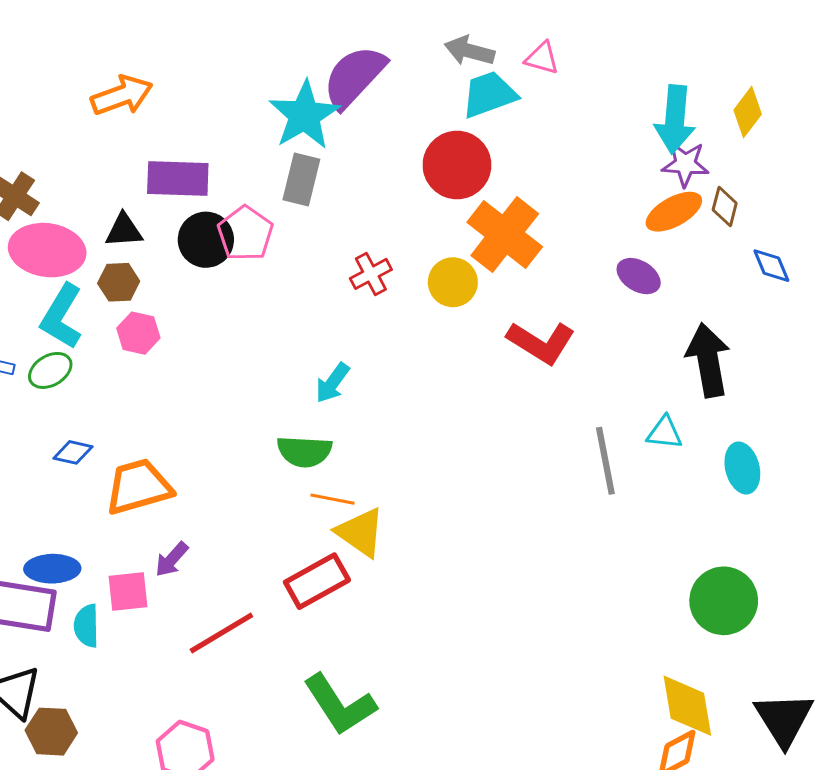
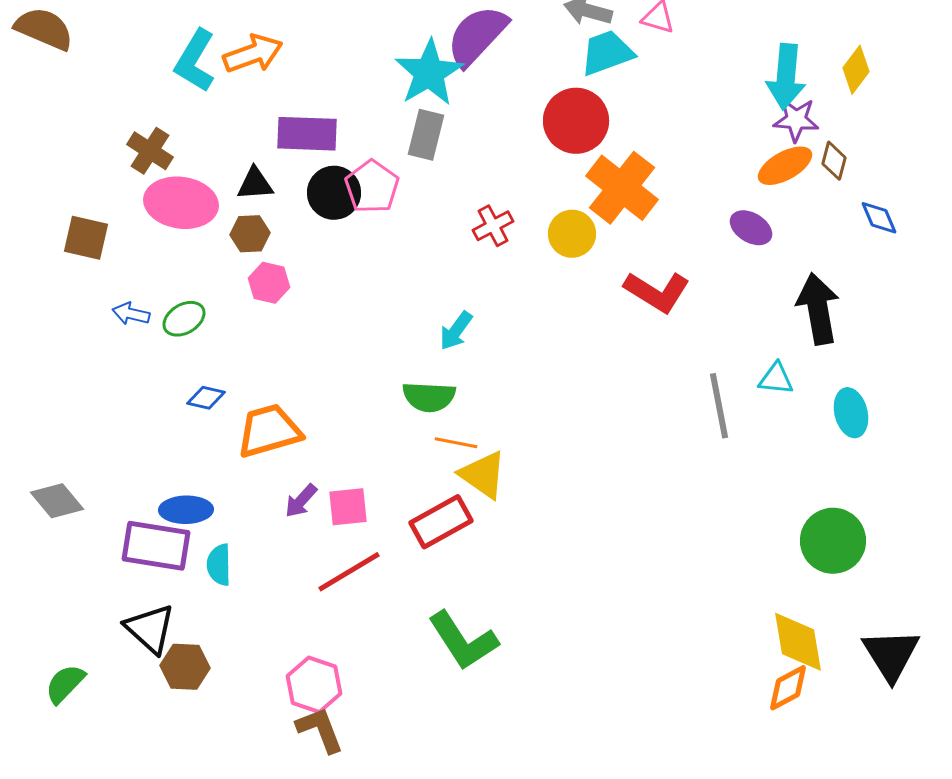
cyan L-shape: (62, 317) -> (195, 61), moved
pink square: (128, 591) -> (348, 507), moved

